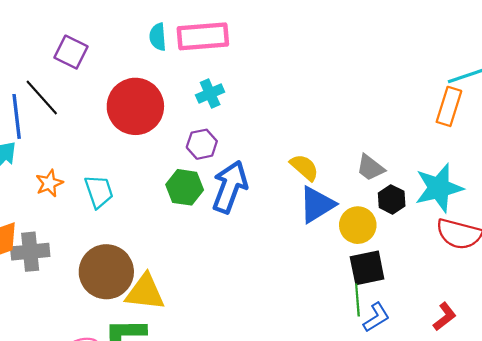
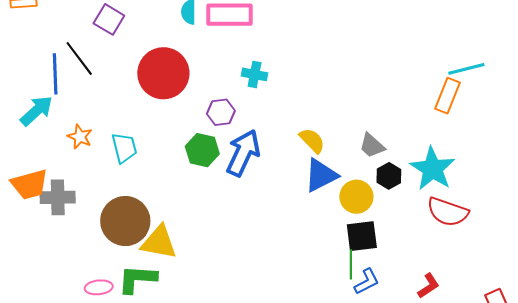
cyan cross: (210, 94) -> (255, 74), moved, turned 30
orange star: (49, 183) -> (80, 137), turned -30
cyan star: (439, 188) -> (433, 169), turned -30

